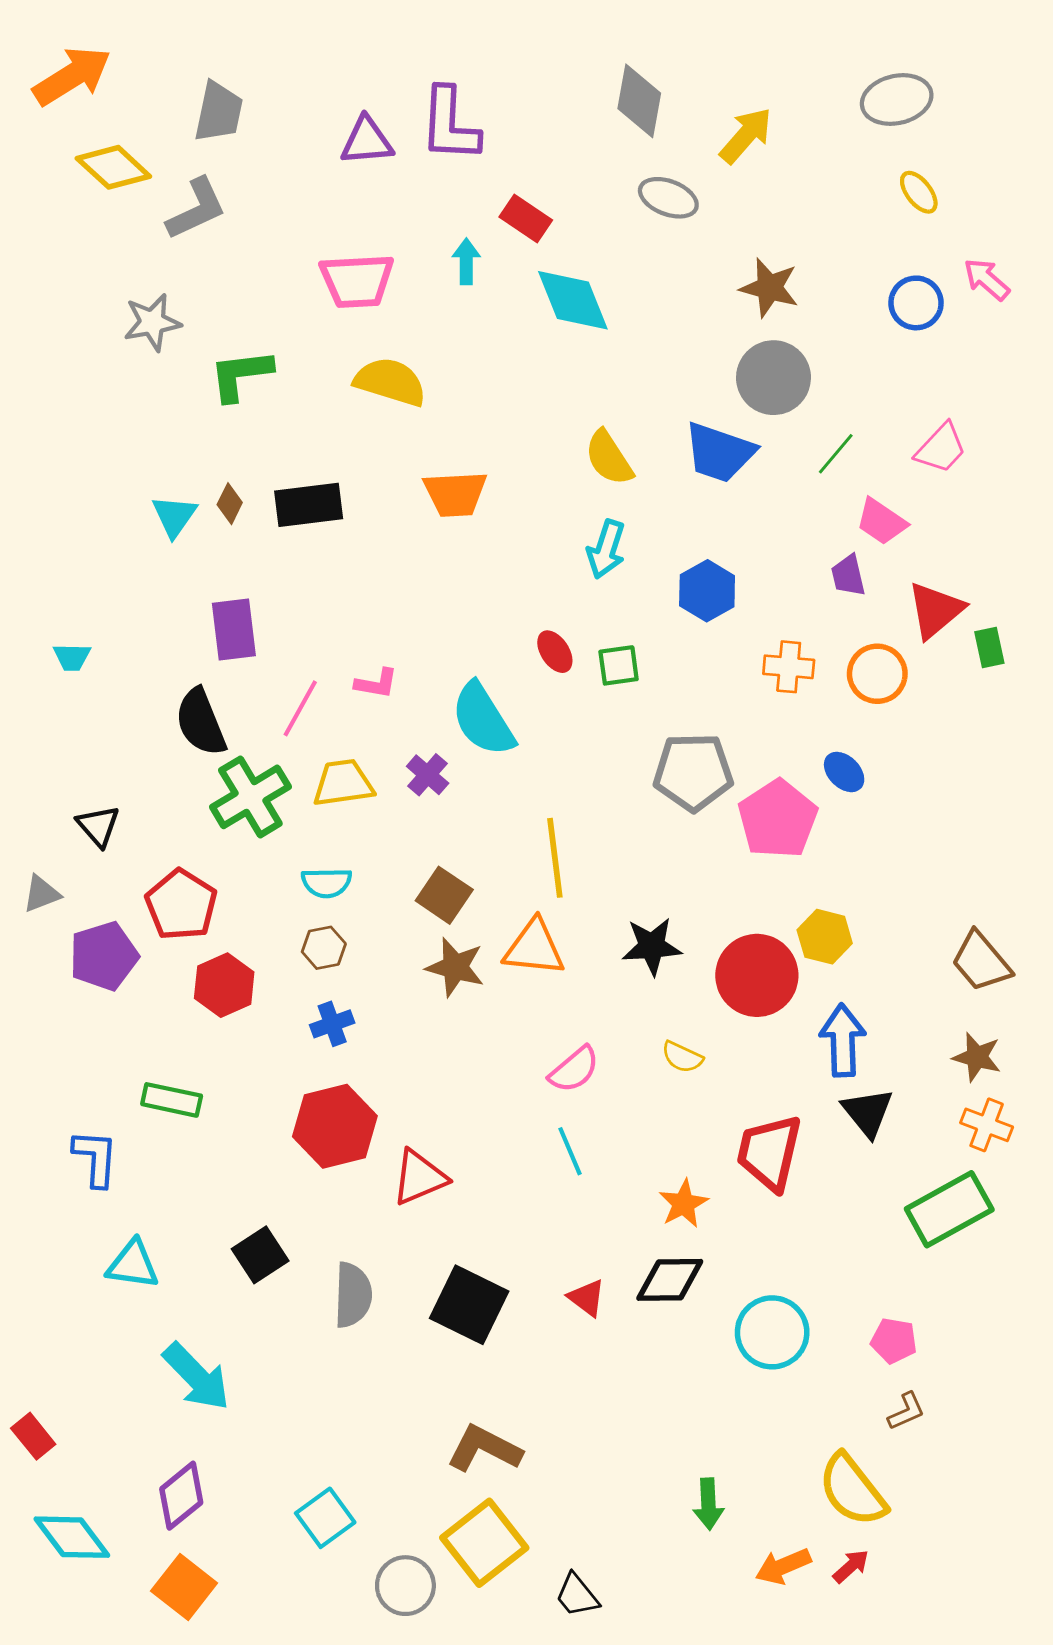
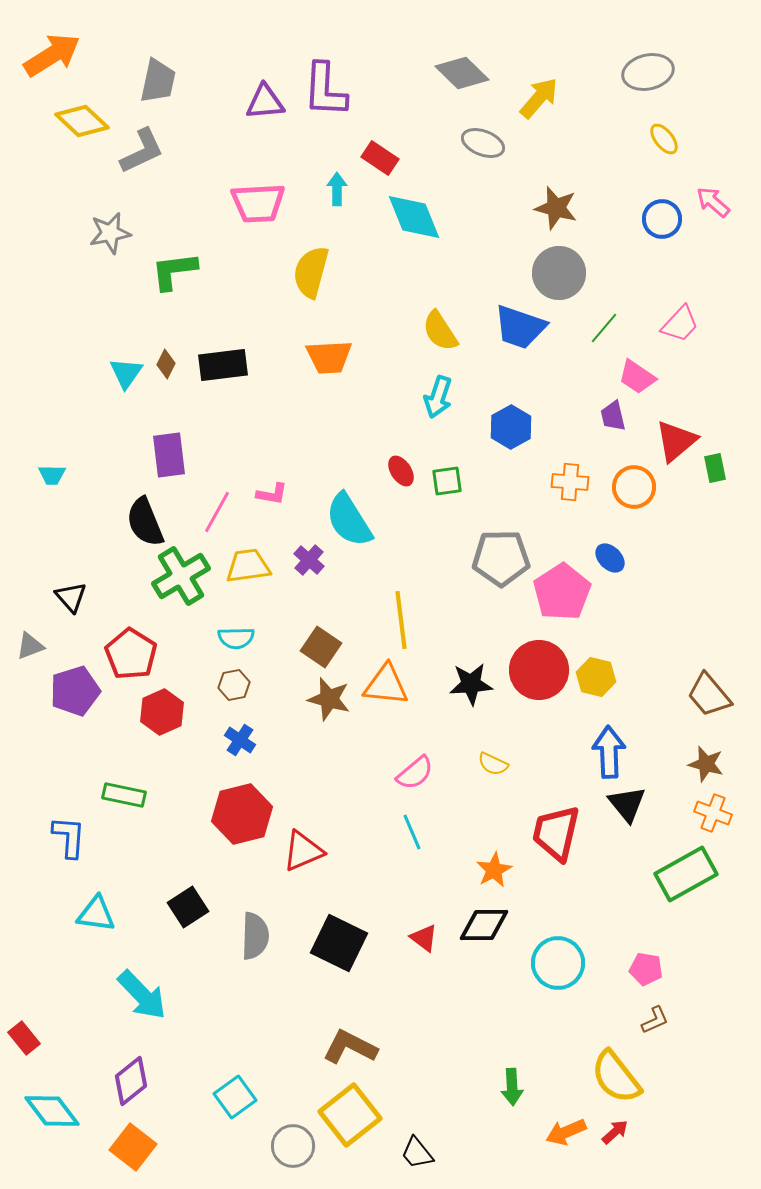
gray diamond: (639, 101) -> (462, 73), turned -56
yellow semicircle: (390, 382) -> (311, 272), moved, turned -92
red circle: (757, 975) -> (539, 670), moved
blue cross: (332, 1024) -> (240, 740), turned -36

